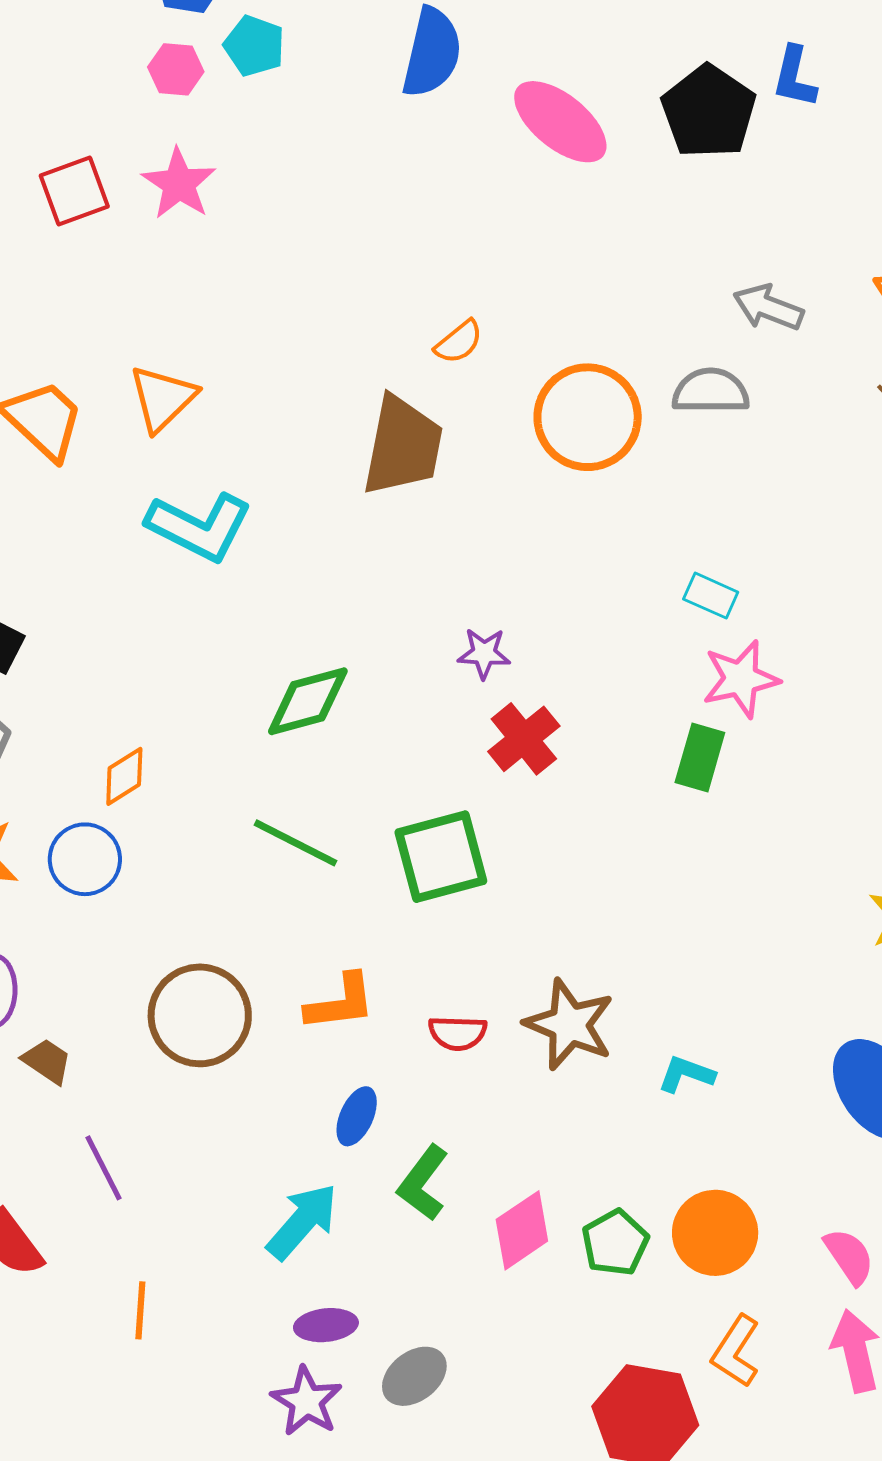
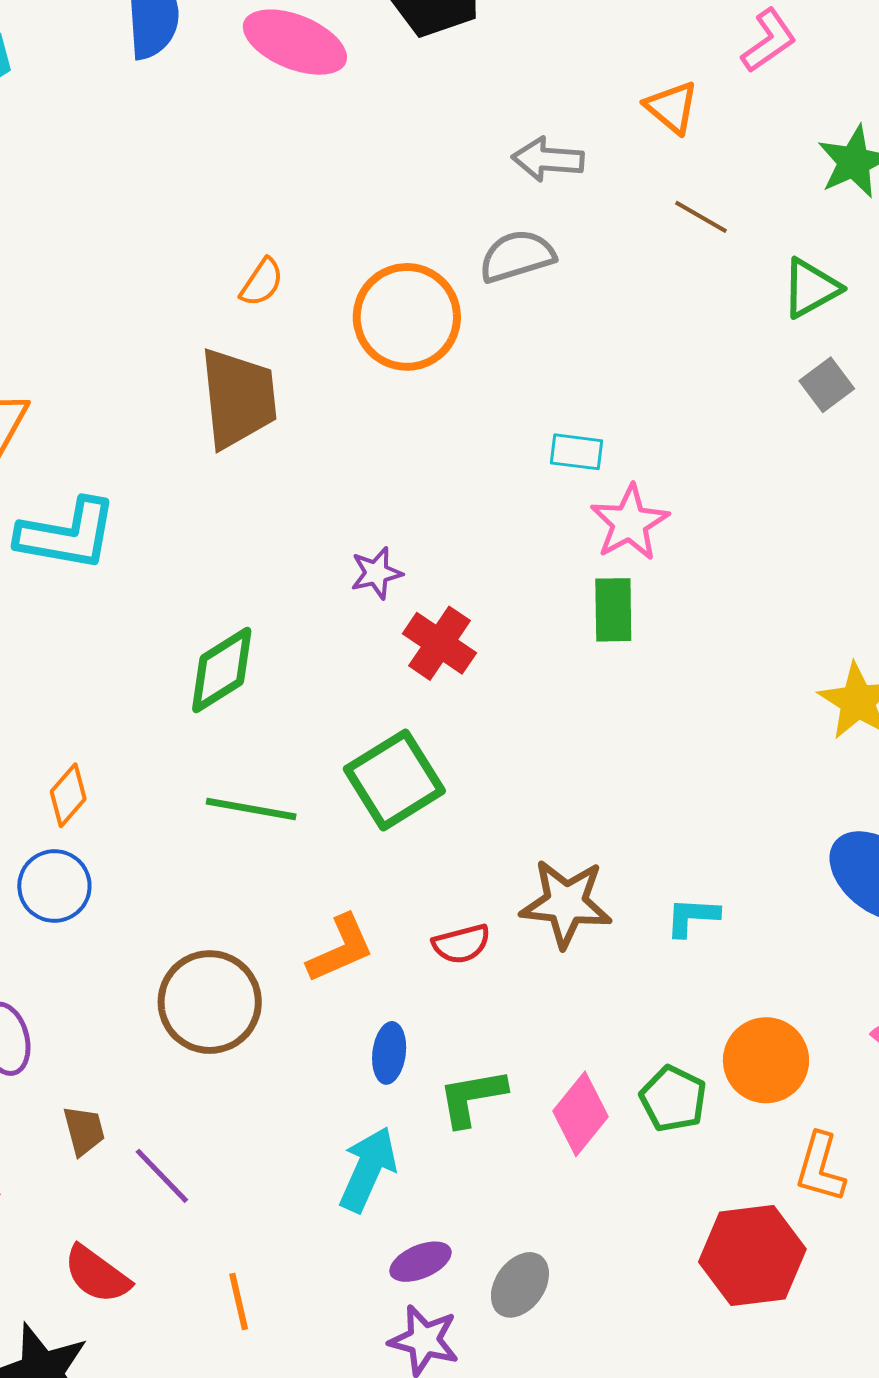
brown trapezoid: (47, 1061) -> (84, 1131), moved, turned 58
green L-shape: (423, 1183) -> (472, 1097), turned 60

